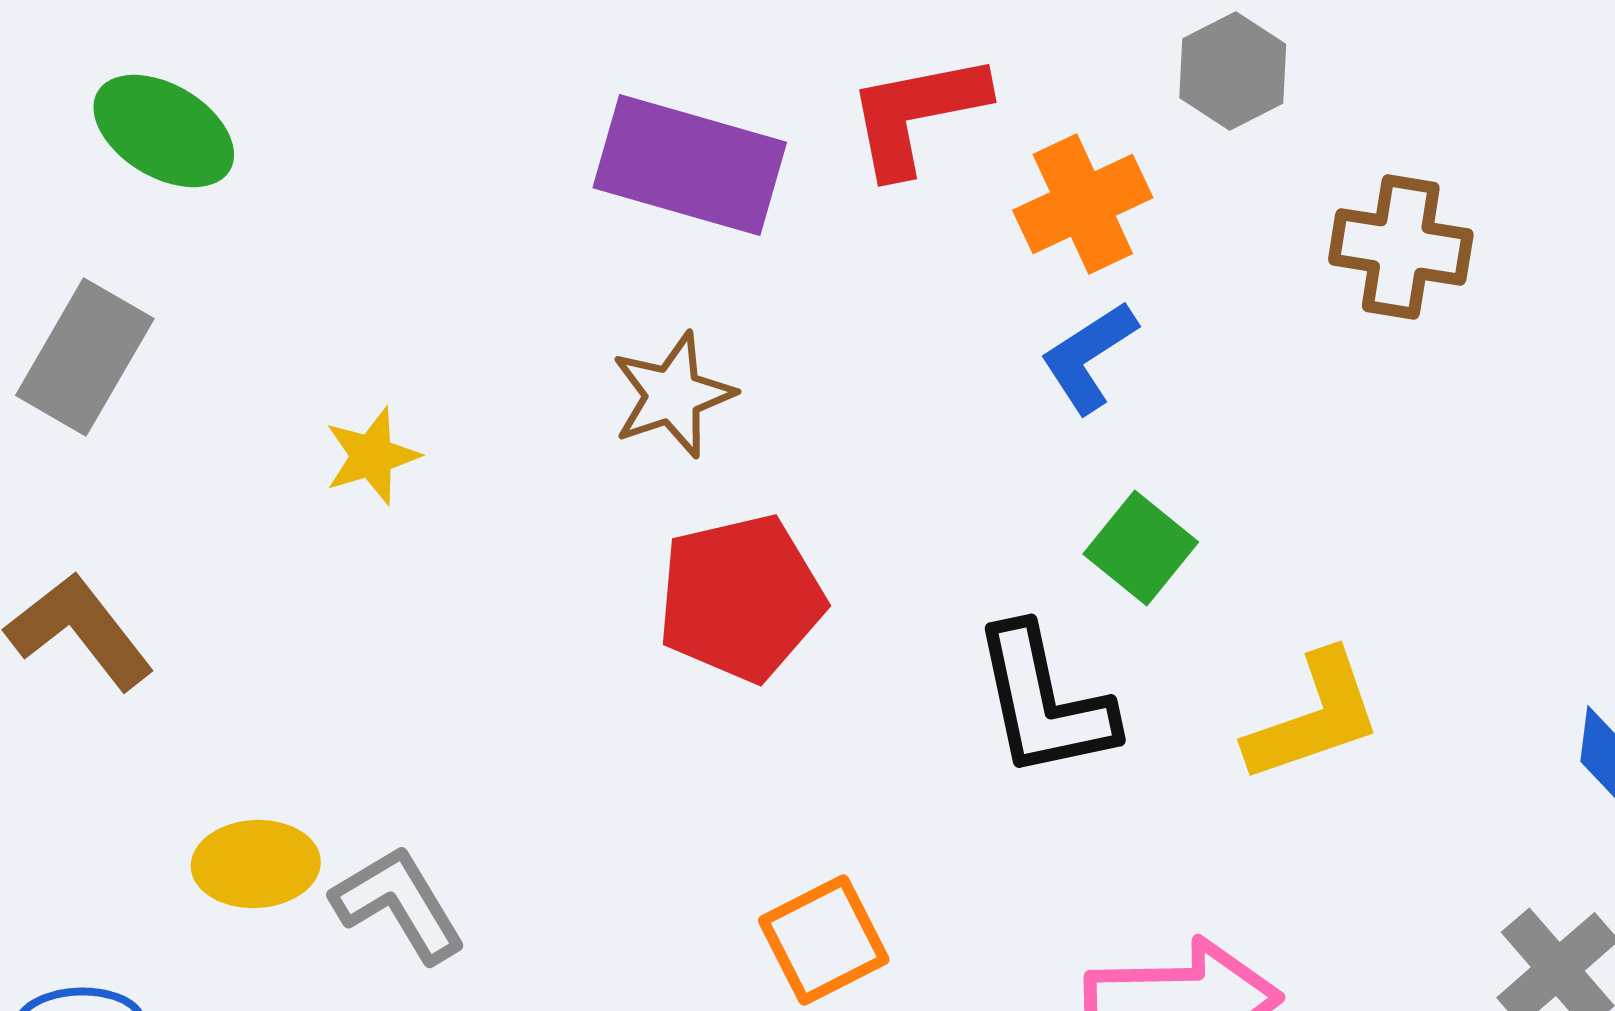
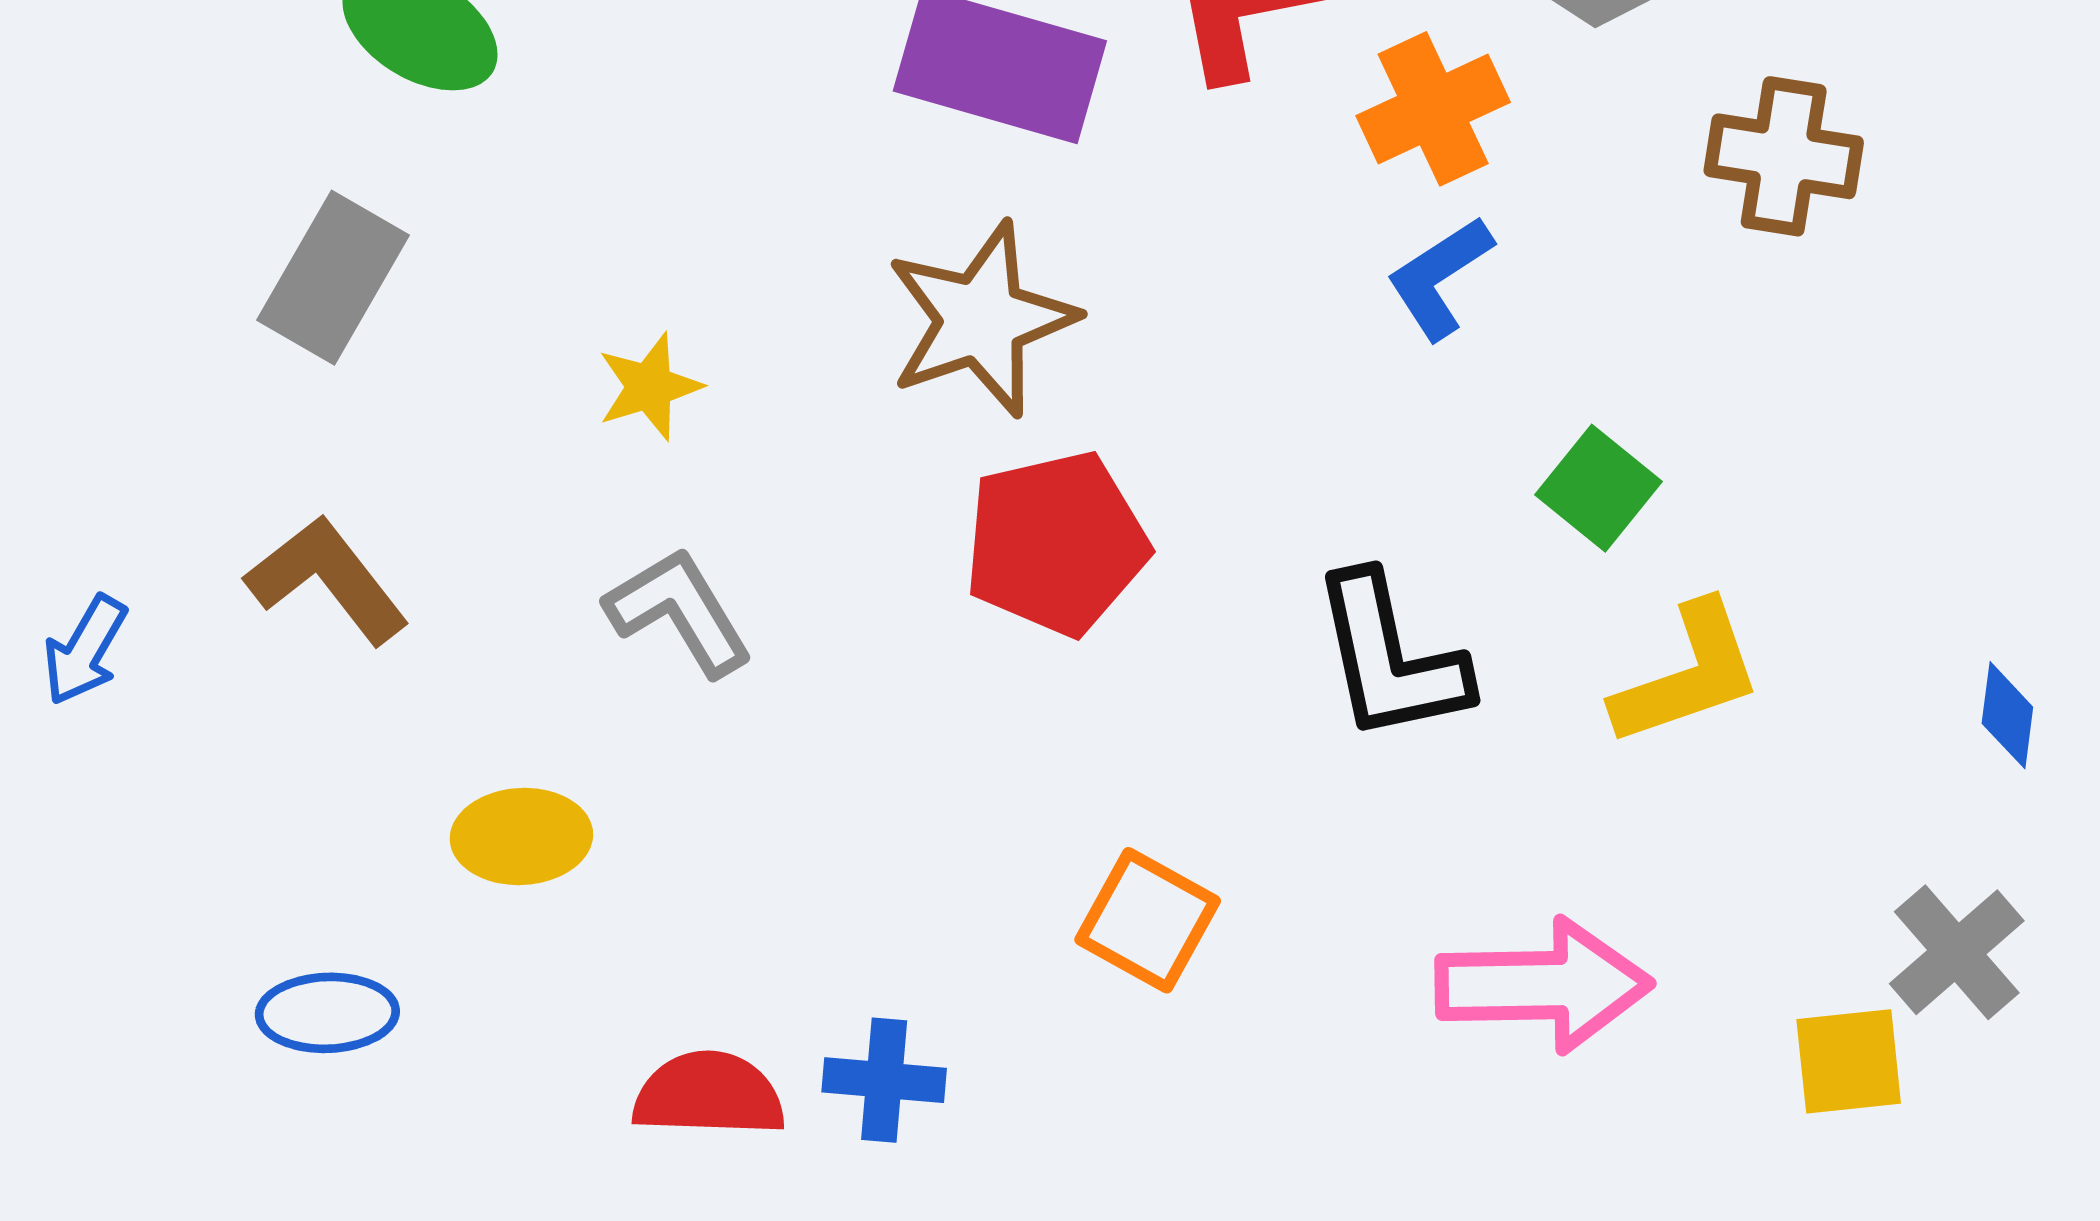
brown star: (673, 395) -> (981, 319), size x1.4
green square: (1141, 548) -> (1598, 488), moved
gray L-shape: (399, 904) -> (679, 612), moved
orange square: (824, 940) -> (1148, 920), turned -34

